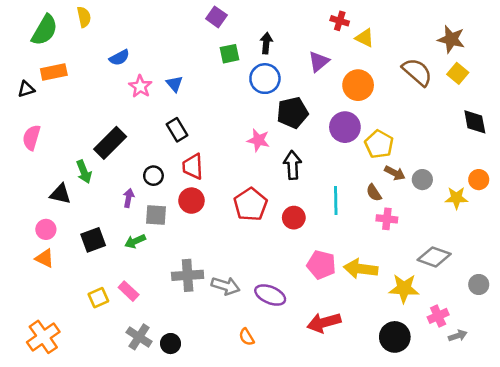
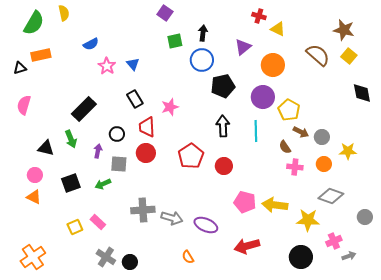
pink star: (258, 140) -> (170, 107), moved, turned -30
green arrow: (84, 172) -> (71, 139), moved
orange circle: (479, 180) -> (324, 164), moved
cyan line: (336, 201) -> (256, 131), moved

